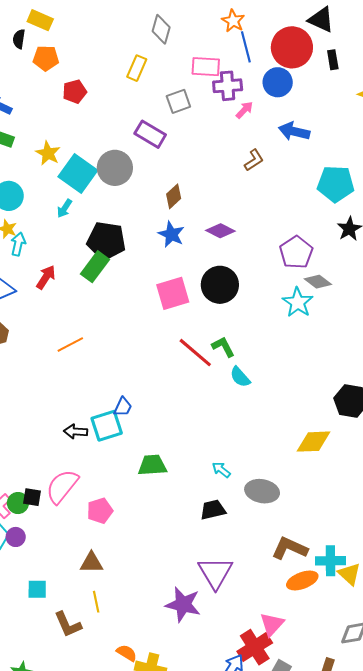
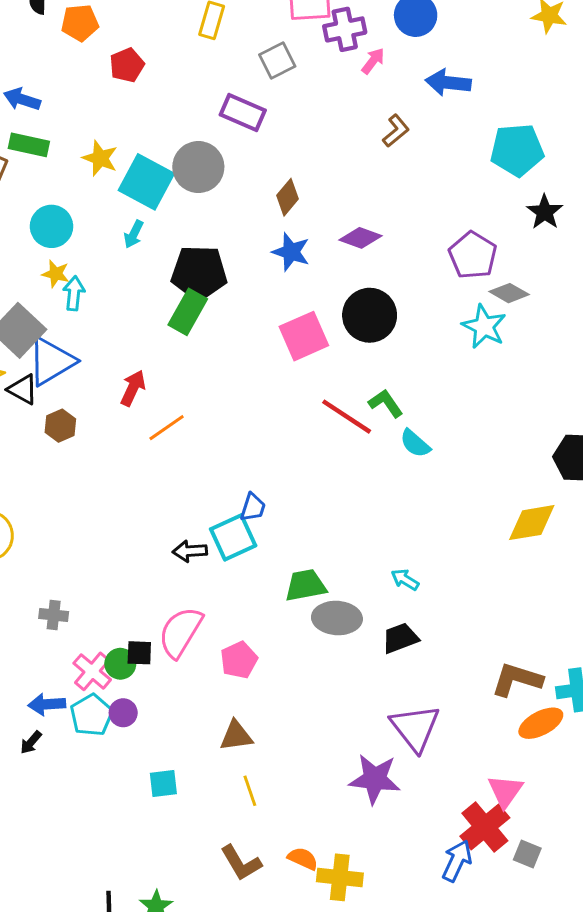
red arrow: (46, 277) -> (133, 388), moved
gray ellipse: (262, 491) -> (337, 618), moved
brown L-shape: (68, 624) -> (241, 863), moved

